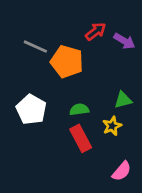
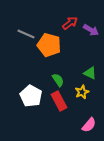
green triangle: (123, 100) -> (90, 73), turned 40
white pentagon: (31, 110) -> (31, 96), moved
green semicircle: (79, 110) -> (58, 80), turned 64

